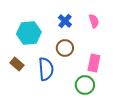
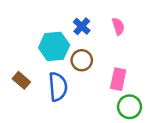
cyan hexagon: (29, 33) -> (54, 46), moved
green circle: (85, 85) -> (130, 107), moved

